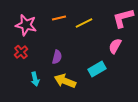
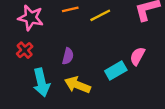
pink semicircle: (115, 46) -> (137, 56), moved
cyan arrow: (35, 79) -> (41, 83), size x1.6

